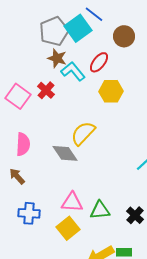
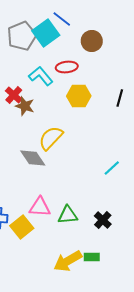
brown star: (57, 58) -> (25, 106), moved
red ellipse: (99, 62) -> (67, 67), turned 45
yellow square: (68, 228) -> (22, 227), moved

